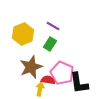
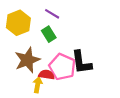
green rectangle: (50, 44) -> (49, 34), turned -64
black L-shape: (79, 83) -> (81, 62), moved

